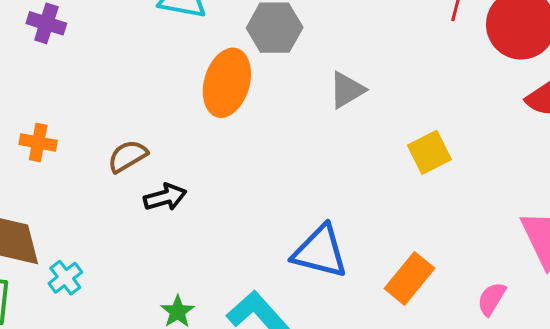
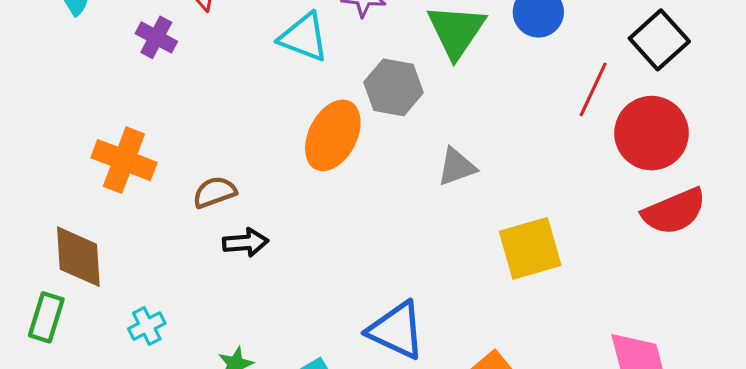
orange cross: (38, 142) -> (124, 160), size x1.6
yellow square: (429, 152) -> (530, 248), size x1.4
cyan cross: (65, 278) -> (147, 326), moved

